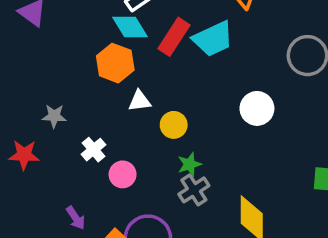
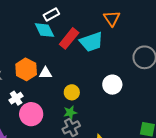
orange hexagon: (115, 63) -> (26, 69), moved
yellow circle: (174, 125) -> (72, 92), moved
pink circle: (123, 174) -> (31, 114), size x1.5

